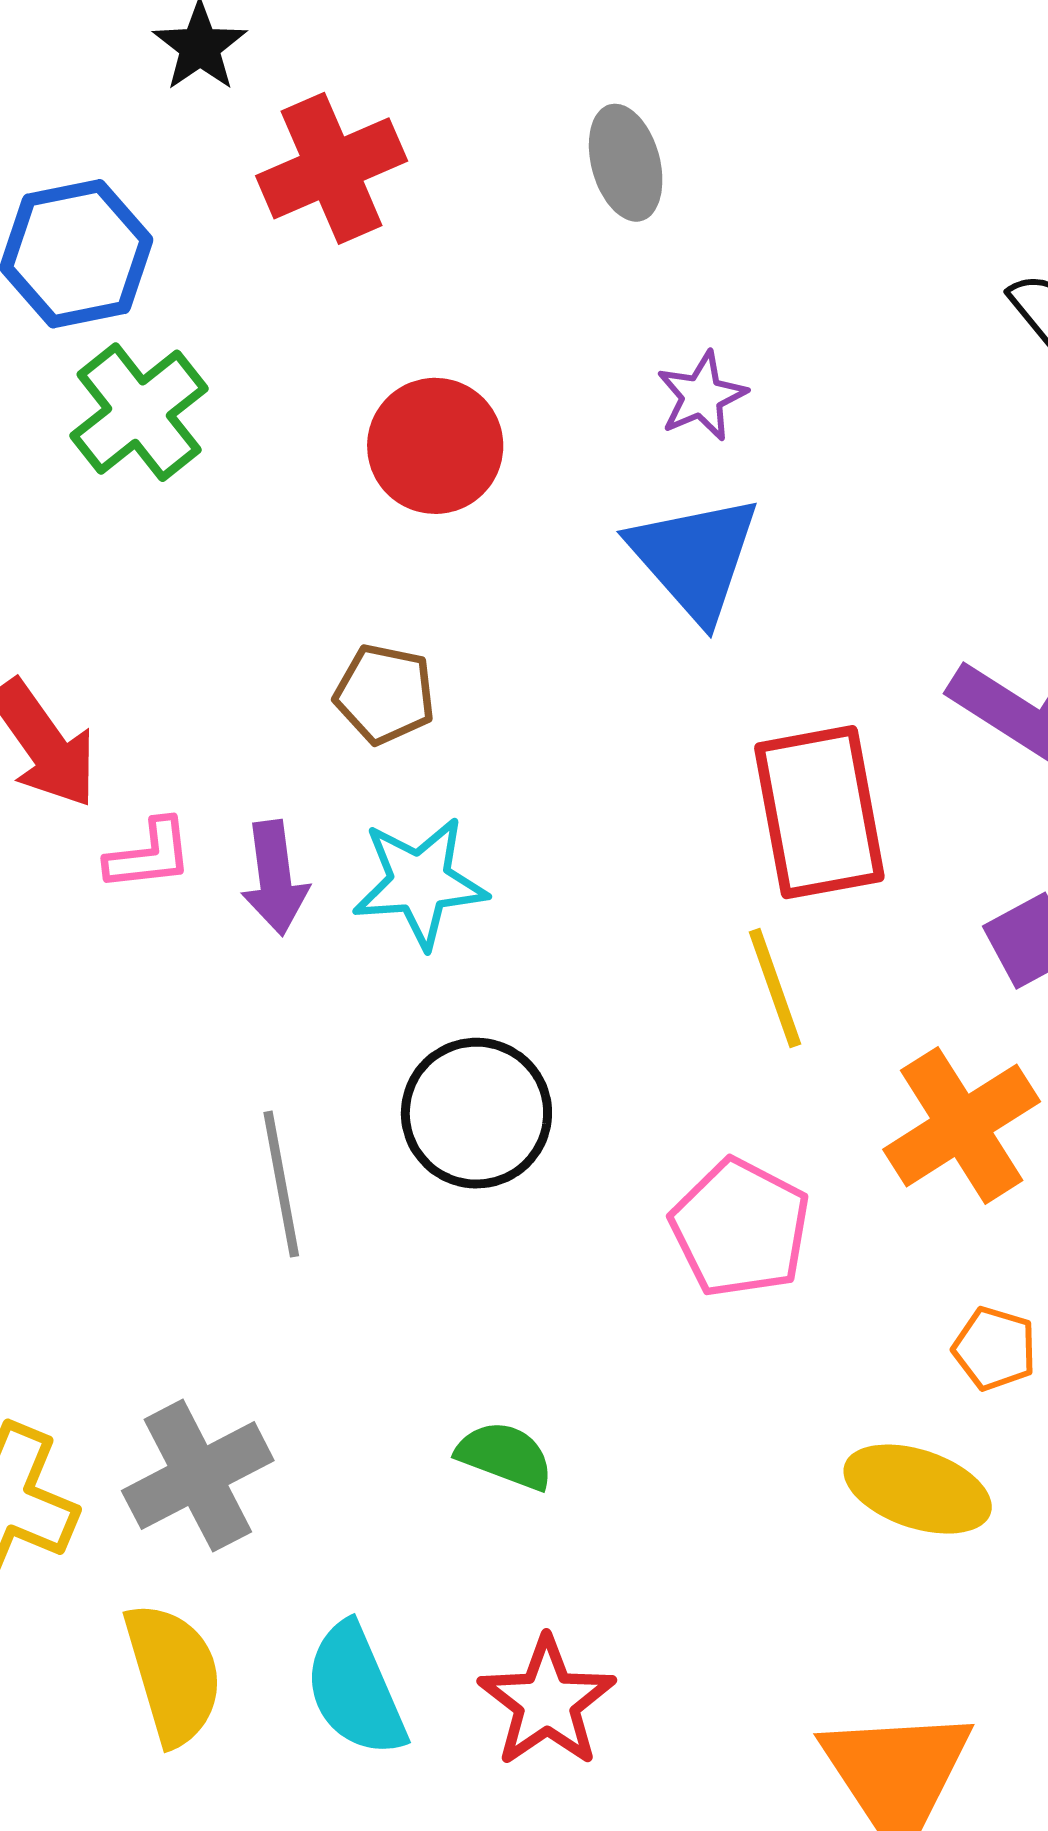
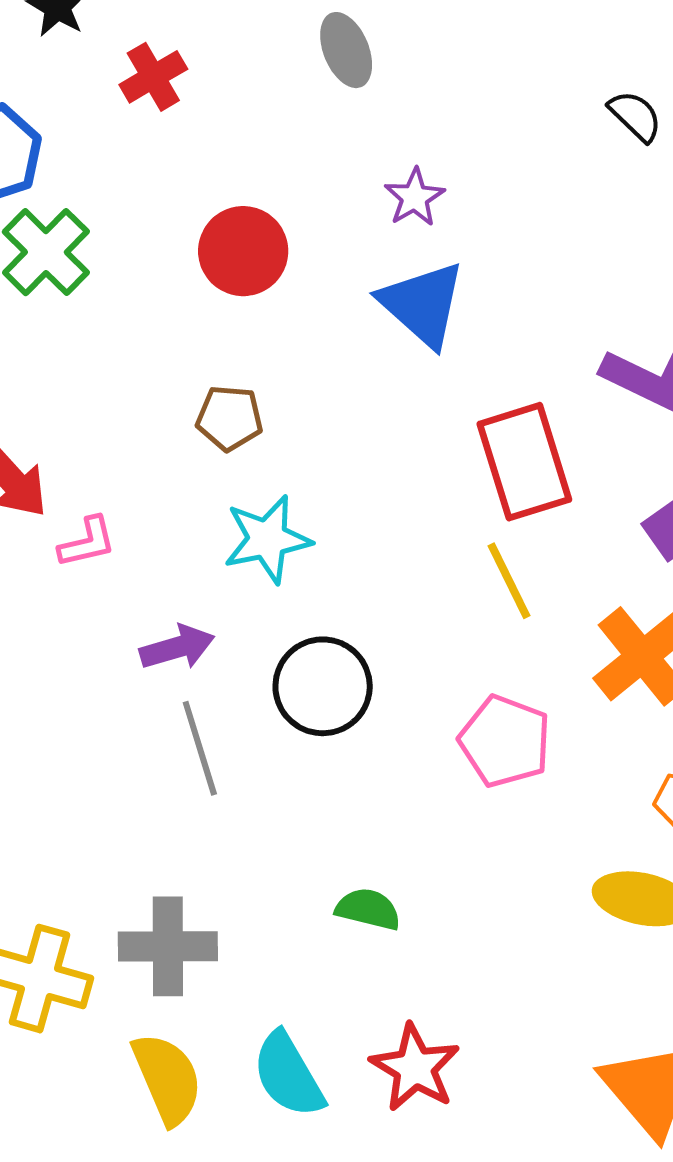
red cross: (332, 168) -> (153, 77), size x0.7
purple arrow: (275, 878) -> (177, 647), moved, turned -92
gray cross: (198, 1476) -> (168, 946), turned 34

